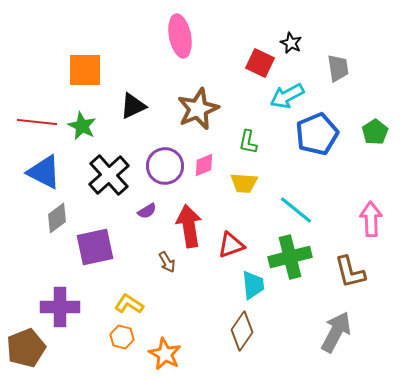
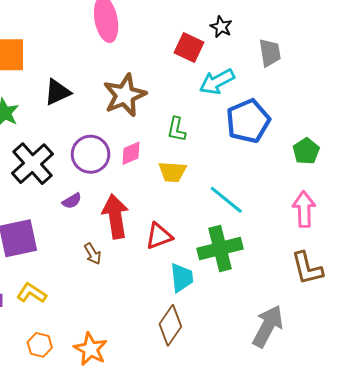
green pentagon: (375, 132) -> (306, 151), moved
brown L-shape: (350, 272) -> (307, 268), moved
yellow L-shape: (129, 304) -> (31, 293), moved
orange hexagon: (122, 337) -> (40, 345), moved

